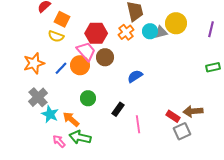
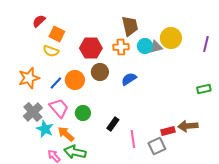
orange cross: (126, 32) -> (121, 47), turned 35
pink trapezoid: (86, 51) -> (59, 108), moved
green rectangle: (213, 67) -> (204, 89), moved
blue semicircle: (135, 76) -> (129, 79), moved
red rectangle: (173, 116) -> (168, 131), turned -48
gray square: (182, 131) -> (157, 146), moved

